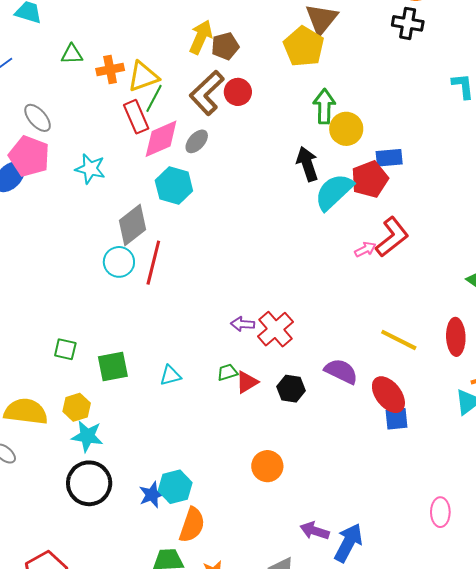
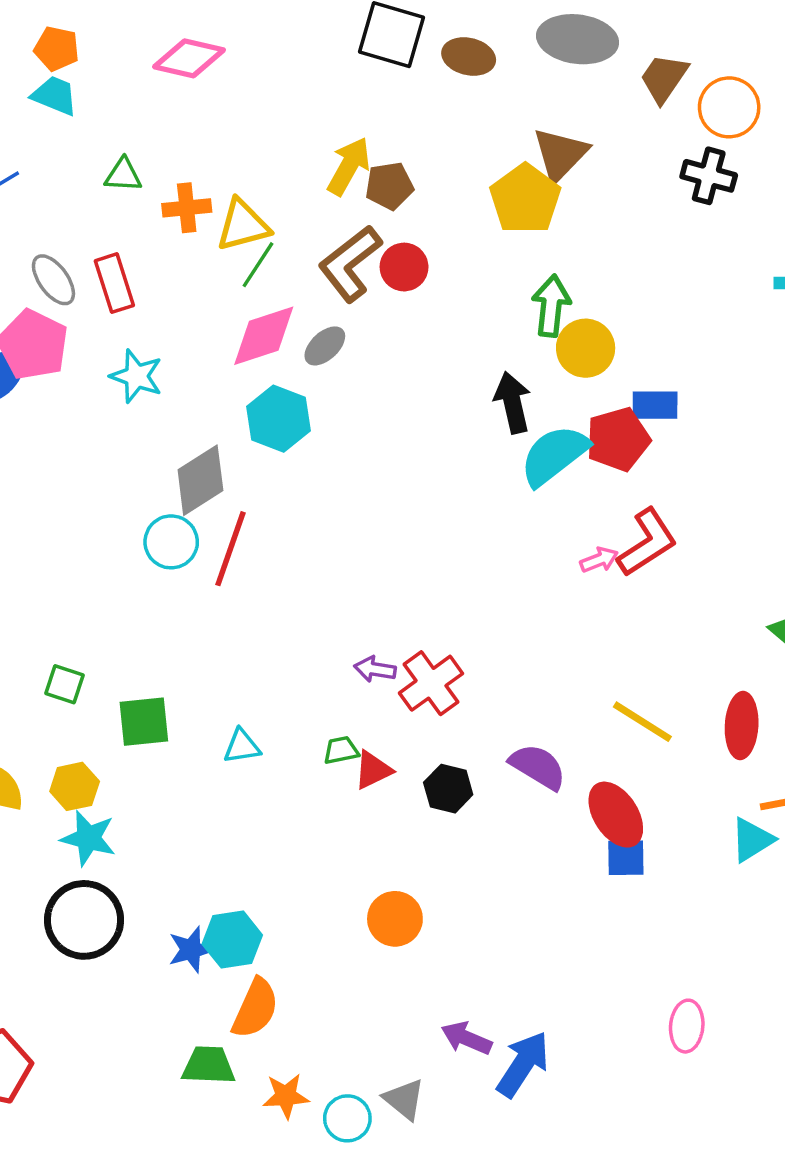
red rectangle: (136, 117) -> (114, 283), moved

